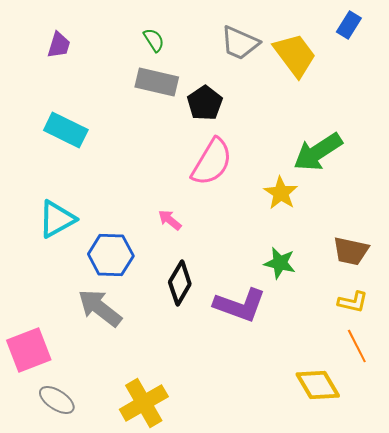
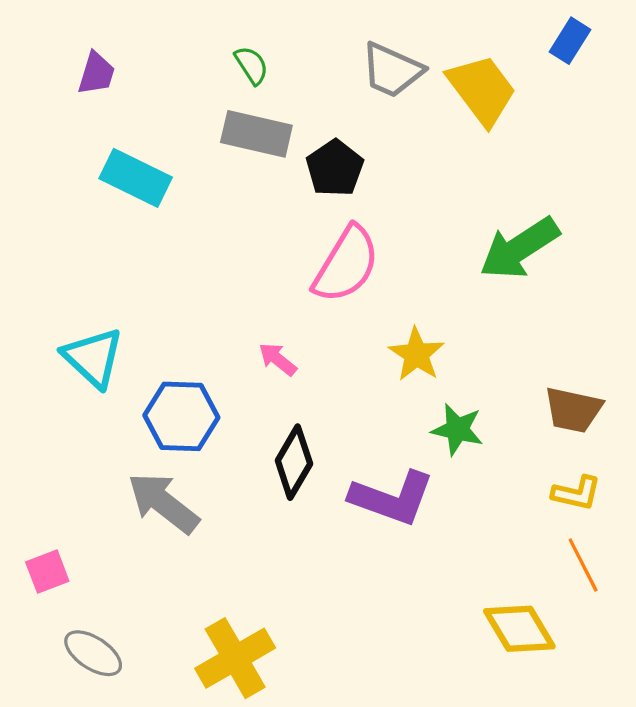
cyan rectangle: (66, 130) -> (136, 178), moved
yellow star: (281, 193) -> (416, 354), moved
cyan triangle: (57, 219) -> (93, 358), turned -48
pink square: (29, 350) -> (47, 572), size x0.6

